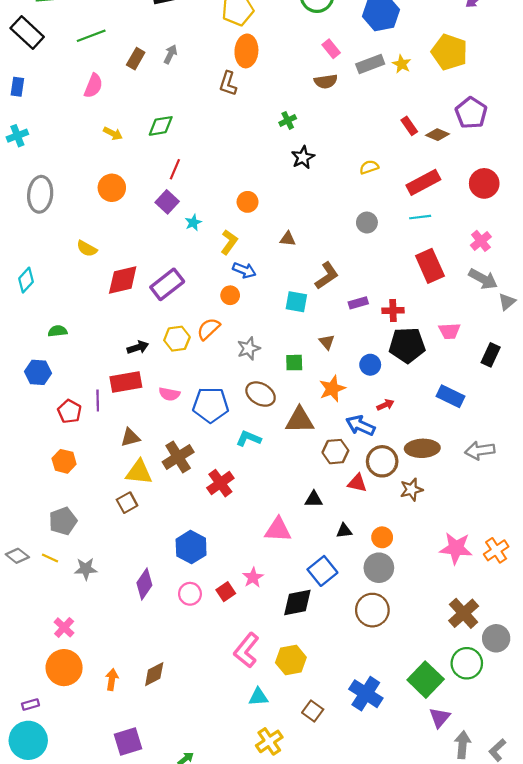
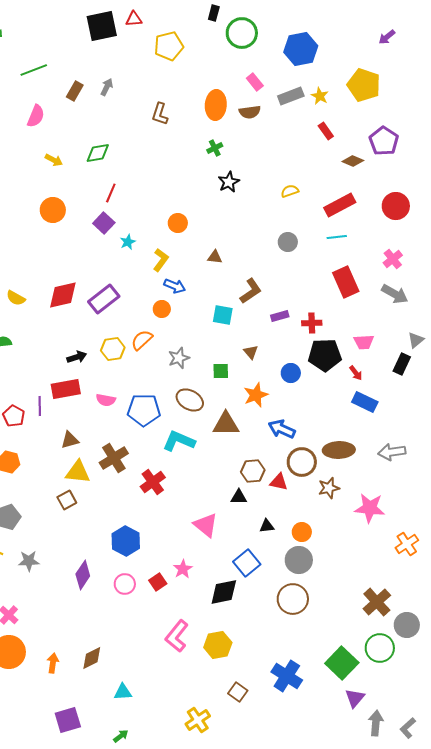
orange ellipse: (246, 51) -> (216, 105), moved
red rectangle: (409, 126) -> (326, 131), moved
yellow semicircle: (87, 249) -> (16, 298), moved
gray triangle: (507, 302) -> (416, 340), moved
red arrow: (385, 405) -> (356, 373), moved, turned 77
cyan L-shape: (249, 439) -> (179, 441), size x1.4
brown hexagon: (335, 452) -> (253, 471), moved
pink triangle: (278, 530) -> (206, 525), turned 36
pink star: (456, 548) -> (370, 508), moved
cyan triangle: (258, 697) -> (123, 692), moved

